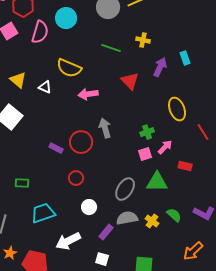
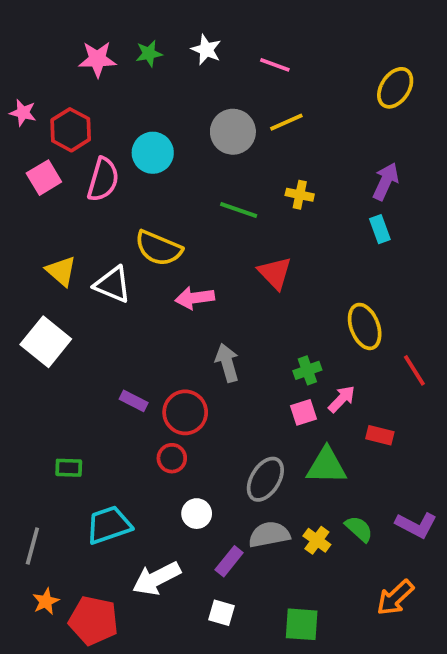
purple arrow: (160, 67) -> (386, 181), moved
white triangle: (45, 87) -> (113, 284), size x1.5
red circle: (81, 142) -> (185, 412), moved

